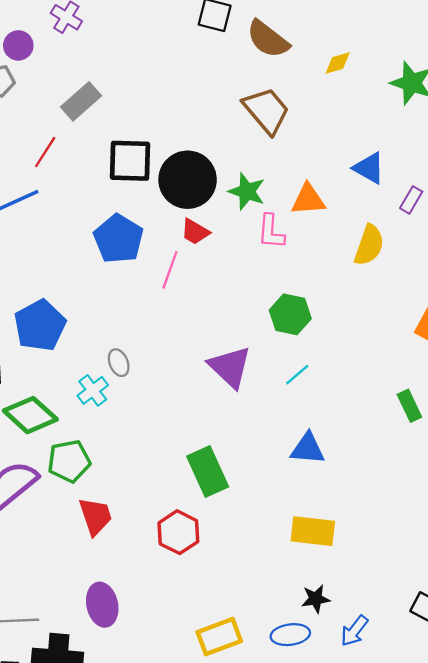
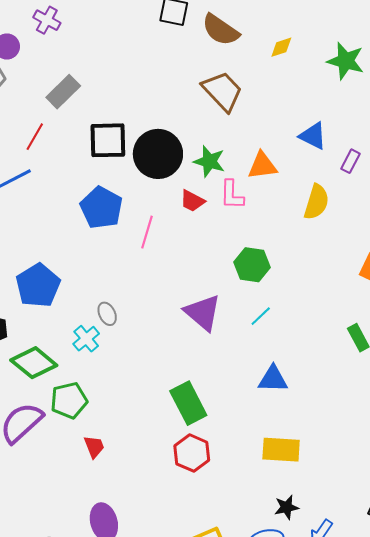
red trapezoid: (195, 232) -> (192, 201), moved
red trapezoid: (95, 516) -> (94, 447), size x0.7
red hexagon: (178, 532) -> (192, 453), moved

